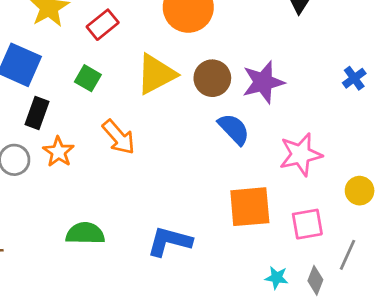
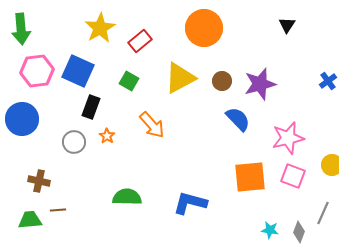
brown circle: (212, 78) -> (222, 81), size x0.7
orange star: (58, 152) -> (107, 136), size x0.7
pink square: (307, 224) -> (293, 176), moved, turned 30

